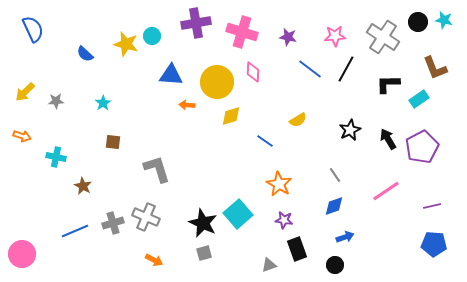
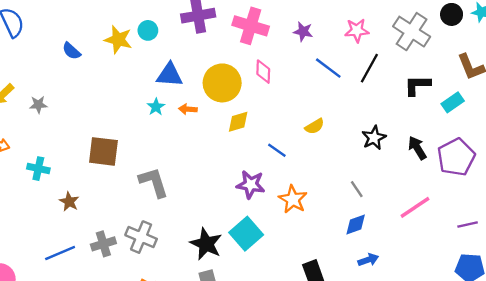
cyan star: (103, 103) -> (156, 107), moved
brown square: (113, 142) -> (103, 151), size x1.8
purple star: (284, 220) -> (251, 185), moved, size x1.4

